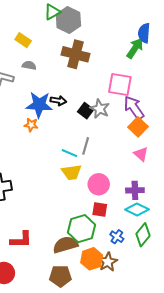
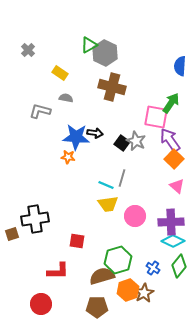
green arrow: (135, 48) -> (171, 103), moved
purple cross: (135, 190) -> (171, 222), size x1.4
red square: (100, 209) -> (77, 241), moved

